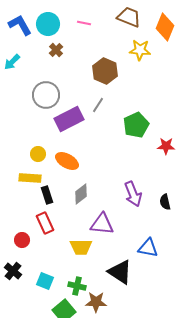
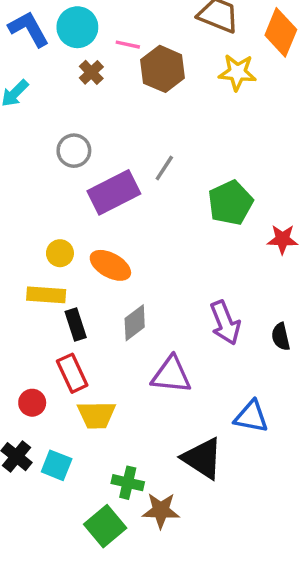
pink line: (84, 23) -> (128, 45), moved
brown hexagon: (105, 71) -> (163, 69), moved
gray circle: (46, 95) -> (74, 151), size x0.7
yellow trapezoid: (81, 247) -> (96, 415), moved
cyan square: (45, 281) -> (57, 465), moved

